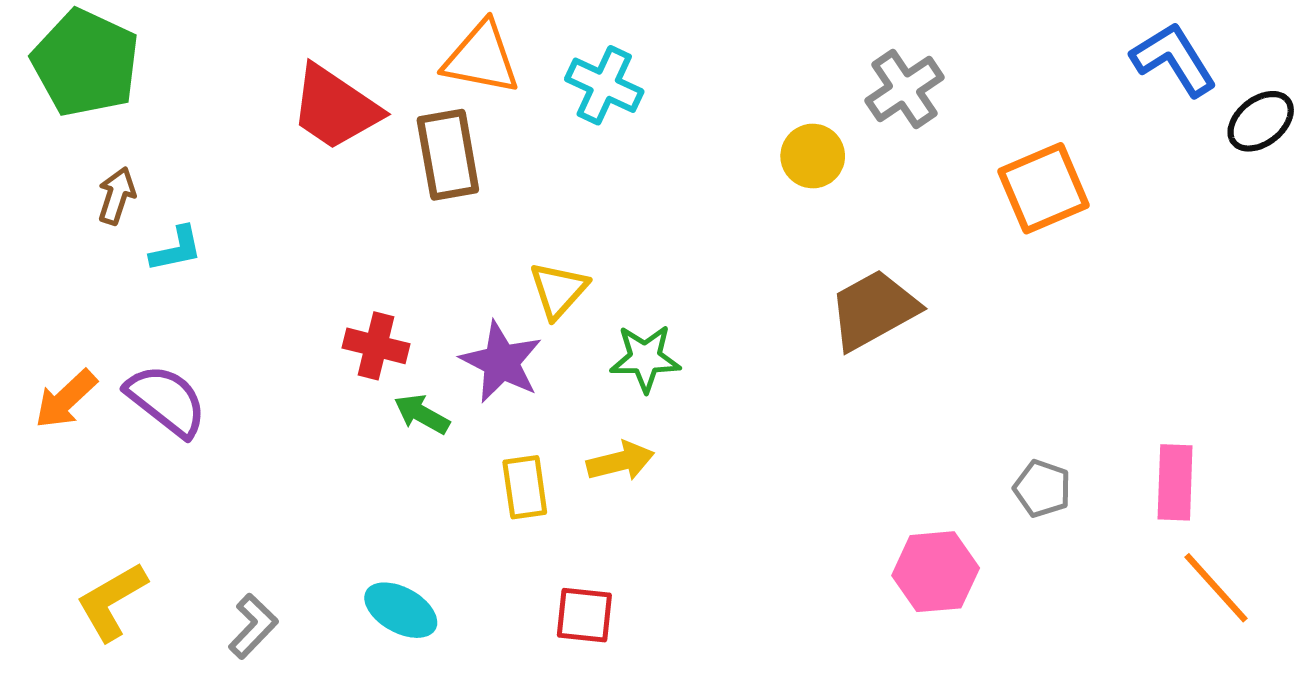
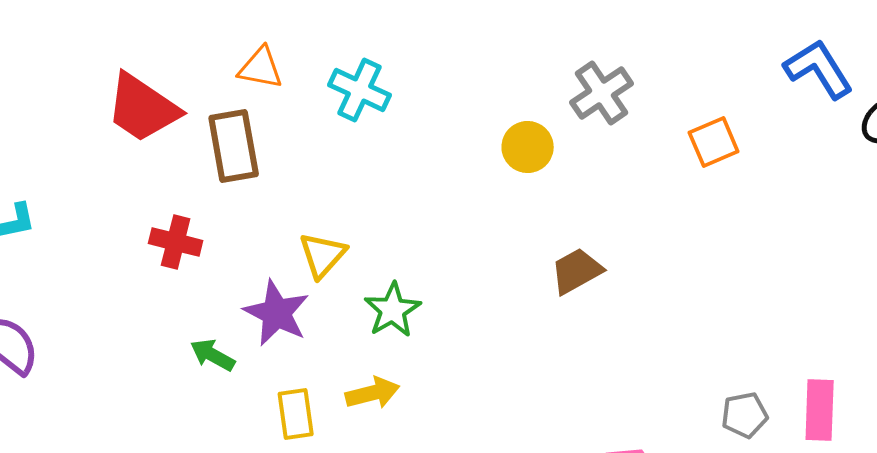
orange triangle: (481, 58) -> (261, 68), size x0.7
orange square: (1044, 188) -> (714, 142), moved, size x0.7
brown trapezoid: (874, 310) -> (577, 271), size x0.7
red cross: (376, 346) -> (176, 242), moved
green star: (645, 358) -> (393, 310), turned -30
gray pentagon: (1042, 489) -> (745, 415), moved, turned -30

